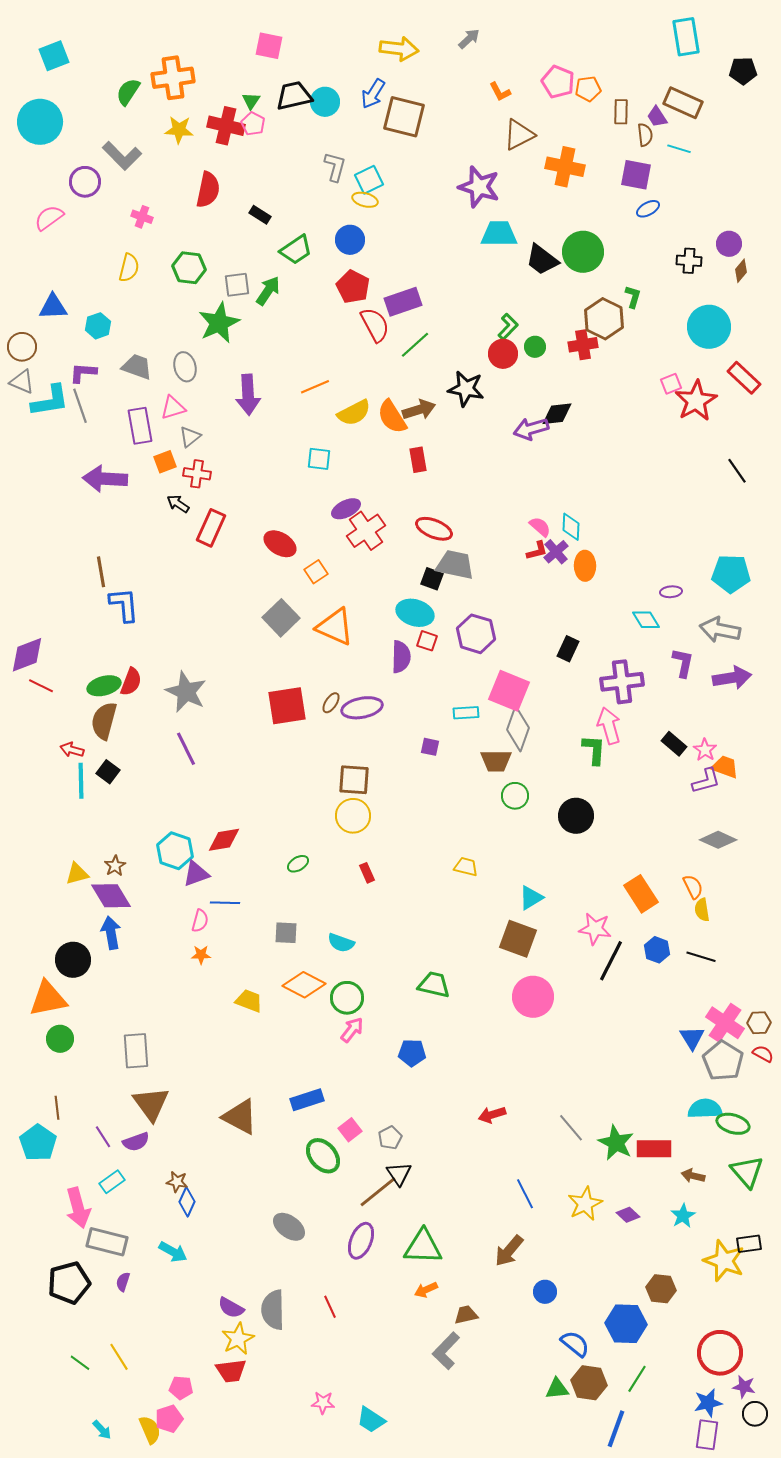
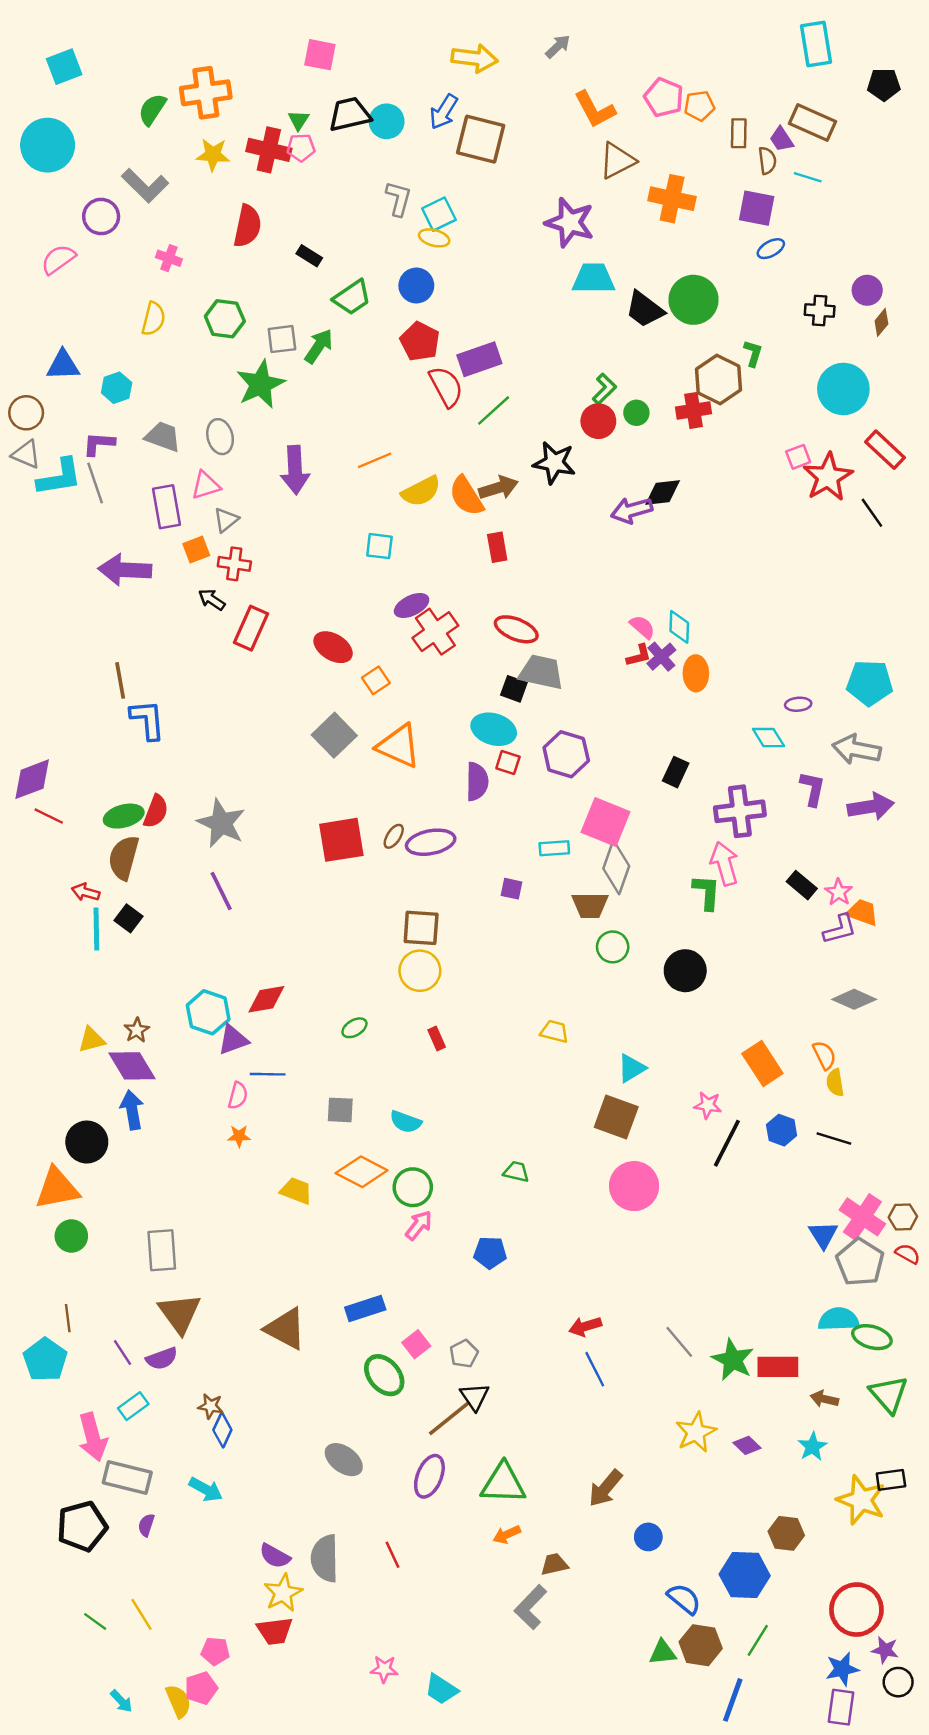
orange L-shape: (500, 92) -> (595, 109), size x1.6
pink pentagon: (253, 124) -> (301, 148), turned -30
black line: (737, 471) -> (872, 513), moved
pink star: (595, 929) -> (708, 1105), size x0.7
green trapezoid: (434, 985) -> (516, 1172), size x0.7
blue line: (525, 1194) -> (595, 1369), moved

